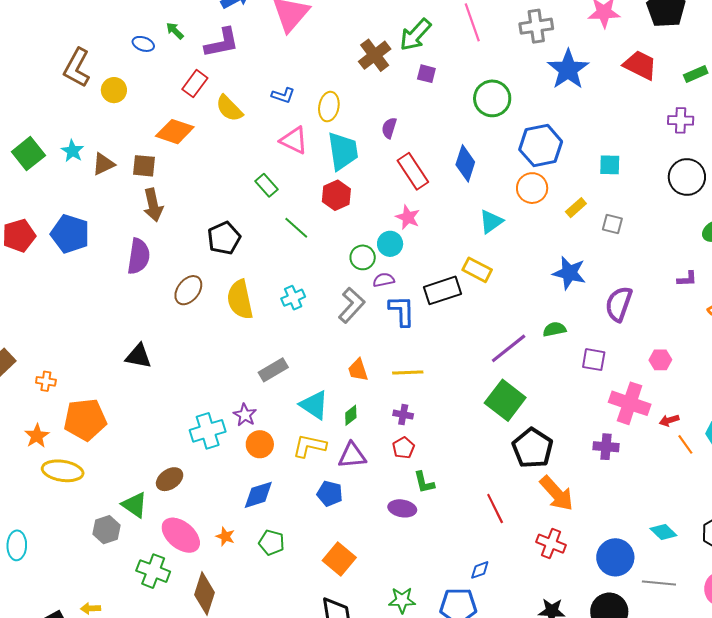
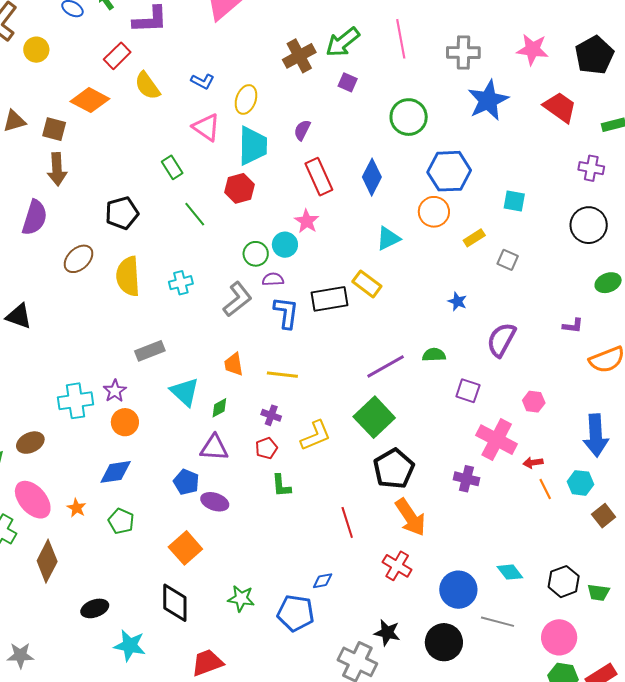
blue star: (569, 273) -> (457, 301), size x0.6
yellow L-shape: (309, 446) -> (316, 436), moved, turned 136
purple ellipse: (402, 508) -> (215, 502), moved

